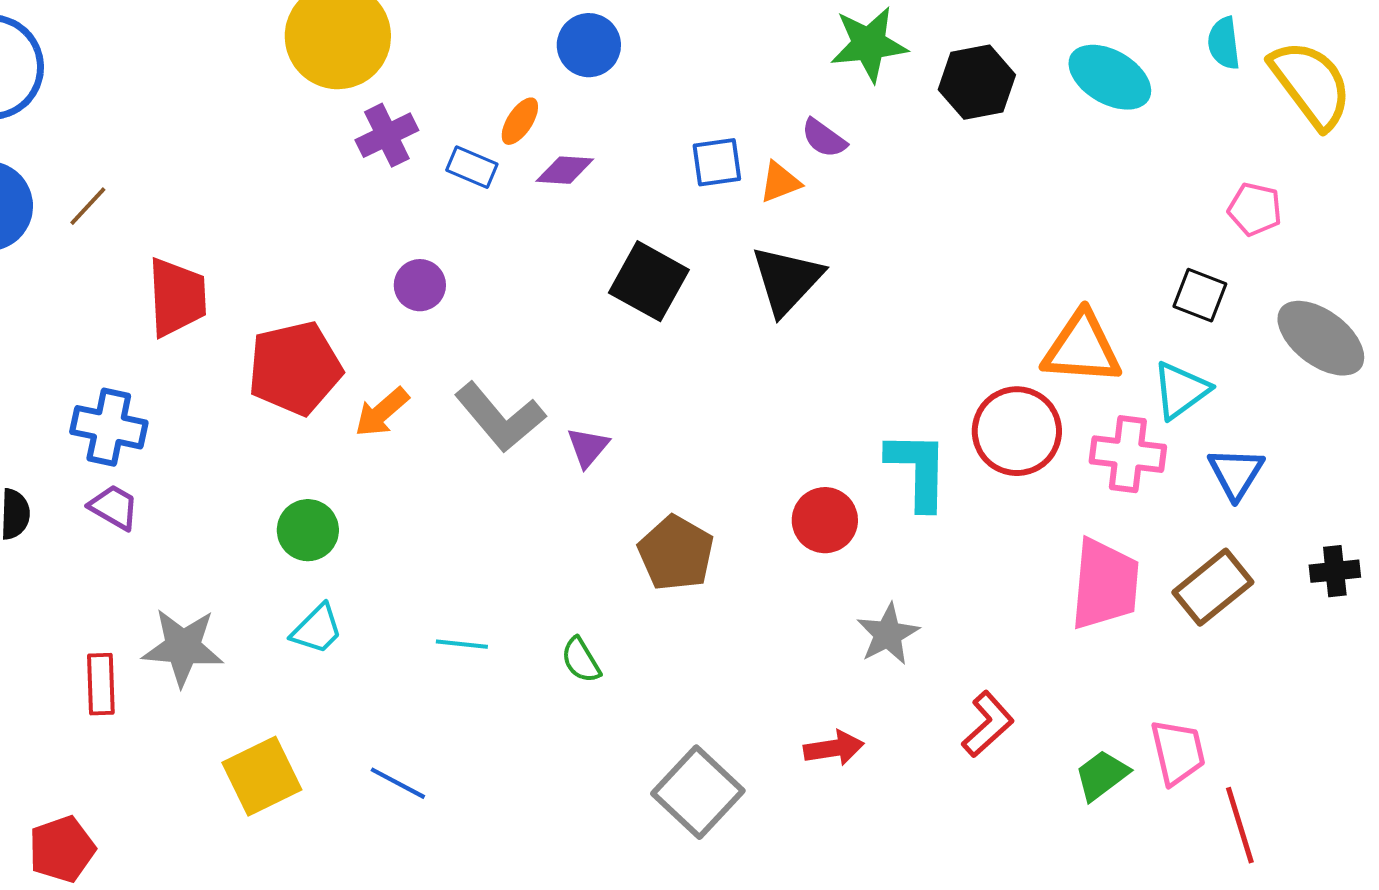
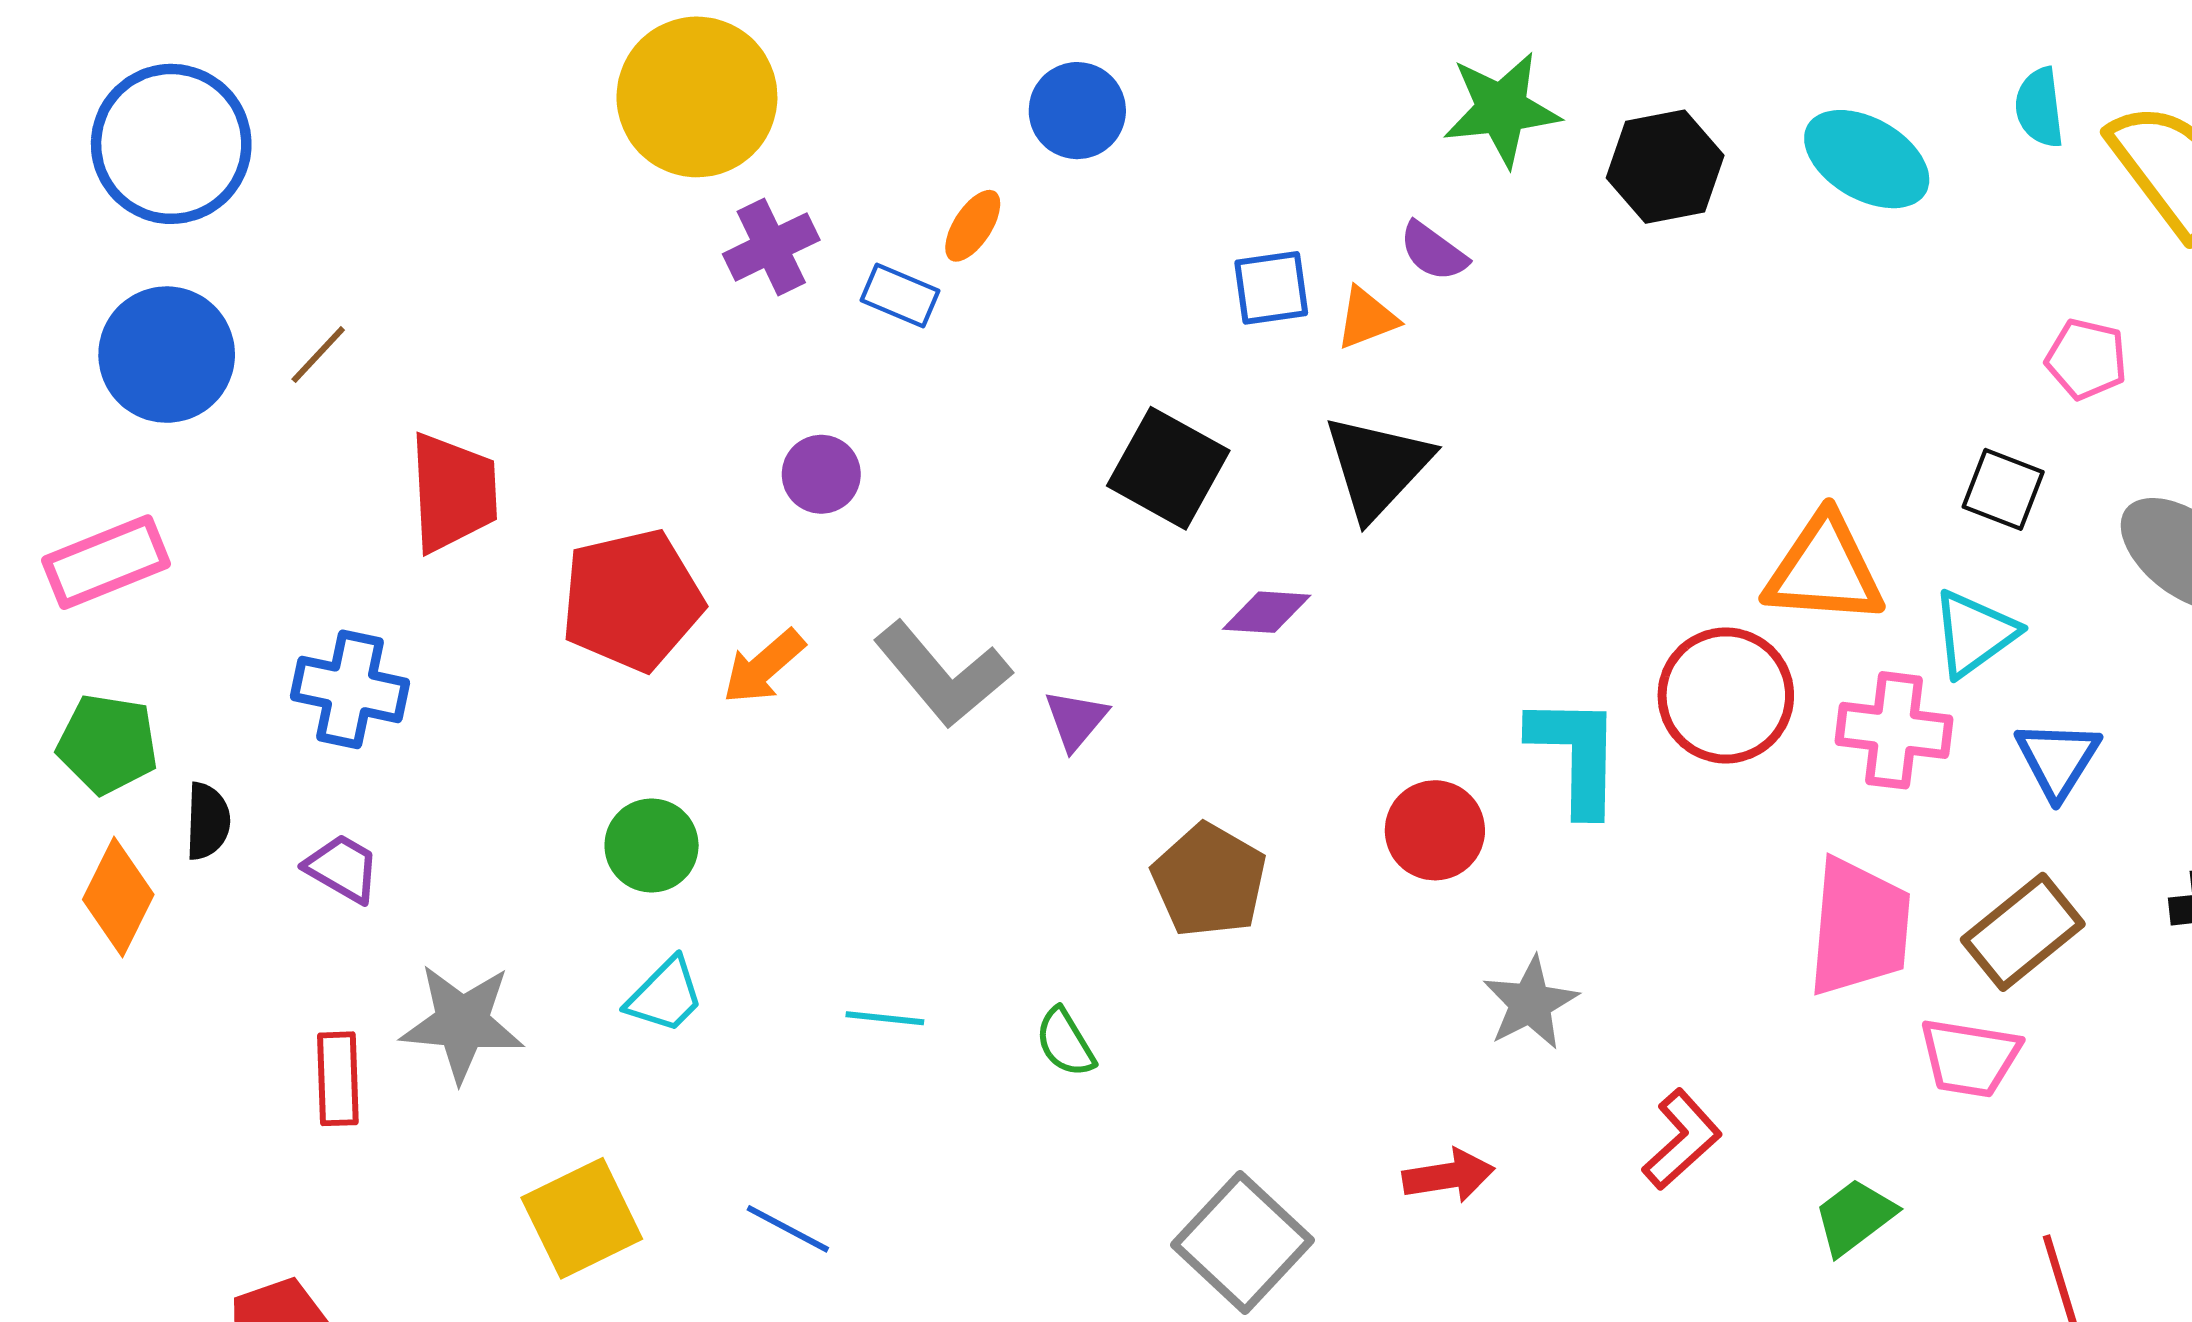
purple diamond: (565, 170) -> (1267, 612), moved
purple trapezoid: (114, 507) -> (342, 868), moved
pink trapezoid: (1178, 752) -> (1970, 1058), moved, turned 112

